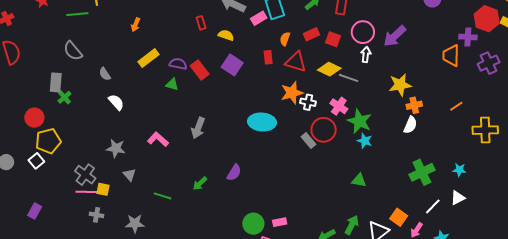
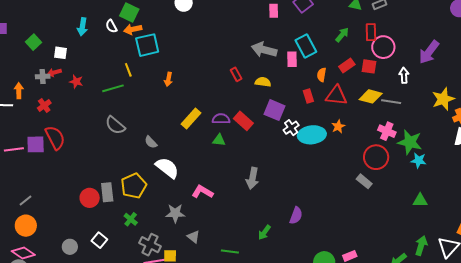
pink rectangle: (259, 18) -> (292, 59), turned -49
orange arrow: (136, 25) -> (168, 79), moved
pink circle: (363, 32) -> (383, 47), moved
gray rectangle: (56, 82) -> (107, 192), moved
orange star: (292, 93) -> (338, 126), size x0.6
green cross: (64, 97) -> (131, 219), moved
white semicircle: (116, 102) -> (167, 168), size x1.4
white cross: (308, 102) -> (291, 128), moved, turned -35
cyan ellipse: (262, 122) -> (312, 135), moved
pink L-shape: (158, 139) -> (202, 192), moved
gray rectangle: (308, 140) -> (364, 181), moved
yellow pentagon: (48, 141) -> (134, 186), moved

